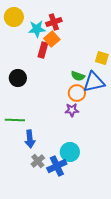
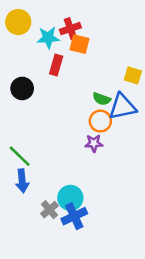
orange square: (52, 39) -> (79, 44), moved, turned -35
black circle: (18, 78) -> (22, 88), moved
green line: (15, 120) -> (20, 156), turned 42
blue arrow: (30, 139) -> (22, 181), moved
cyan circle: (70, 152) -> (70, 198), moved

